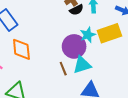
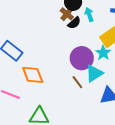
cyan star: (88, 35) -> (103, 53), moved

